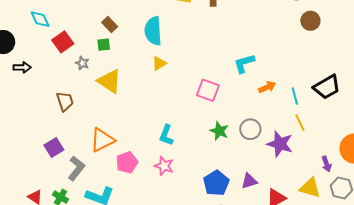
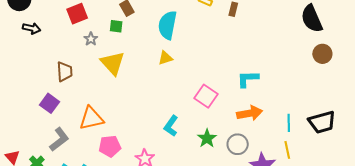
orange arrow: (267, 87) -> (250, 113), moved, size x1.4
cyan L-shape: (166, 135) -> (171, 126), moved
purple square: (54, 148) -> (50, 103), moved, turned -36

